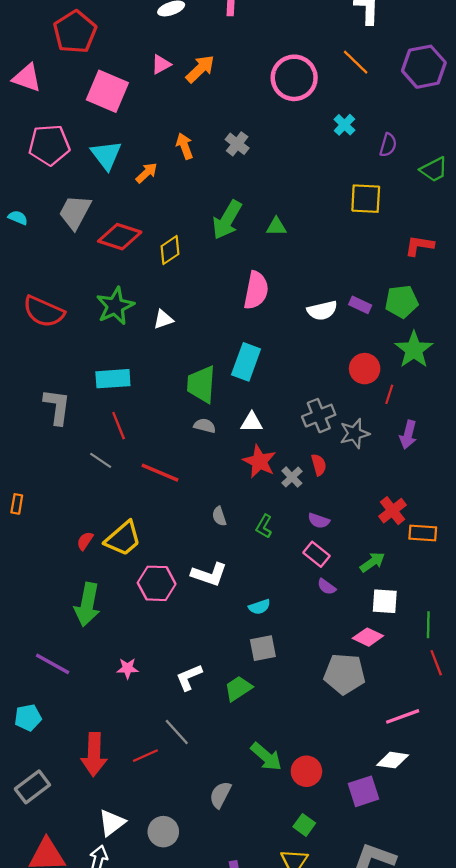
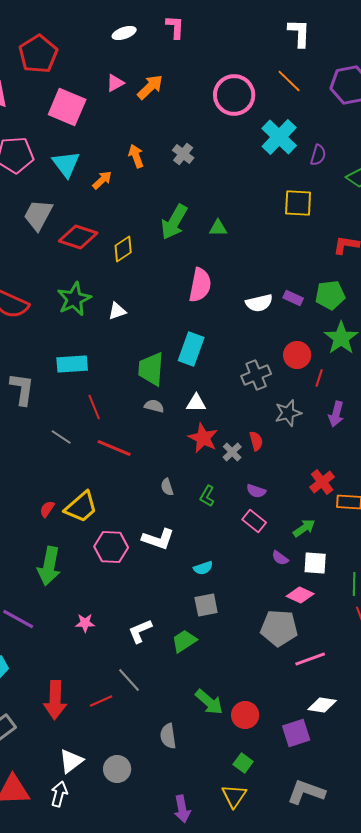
cyan cross: (344, 125) -> (279, 137), size x1.8
gray cross: (319, 416) -> (256, 375), moved
red line: (119, 426) -> (94, 407), moved
purple semicircle: (327, 587) -> (280, 558), moved
pink line: (403, 716) -> (310, 659), moved
gray semicircle: (220, 795) -> (168, 736), turned -35

